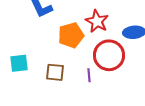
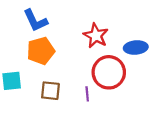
orange pentagon: (71, 35) -> (41, 51), moved

